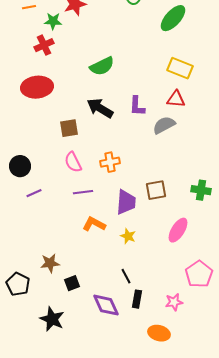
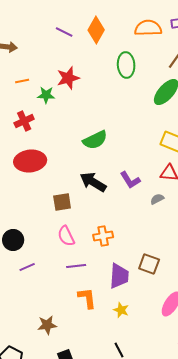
red cross: (44, 45) -> (24, 121), moved
purple L-shape: (137, 106) -> (130, 180), turned -35
gray semicircle: (164, 125) -> (157, 199), size x0.6
brown square: (156, 190) -> (149, 264), turned 30
orange L-shape: (94, 224) -> (87, 298), turned 55
brown star: (50, 263) -> (47, 325), moved

